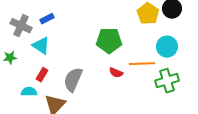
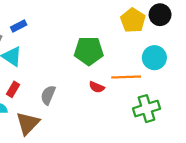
gray semicircle: (73, 80) -> (48, 95), size x0.7
green cross: (167, 81) -> (146, 109), moved

